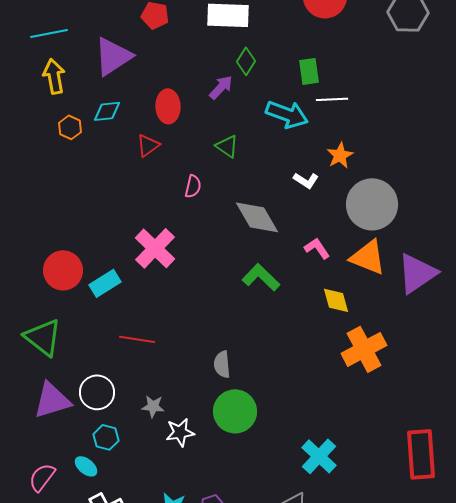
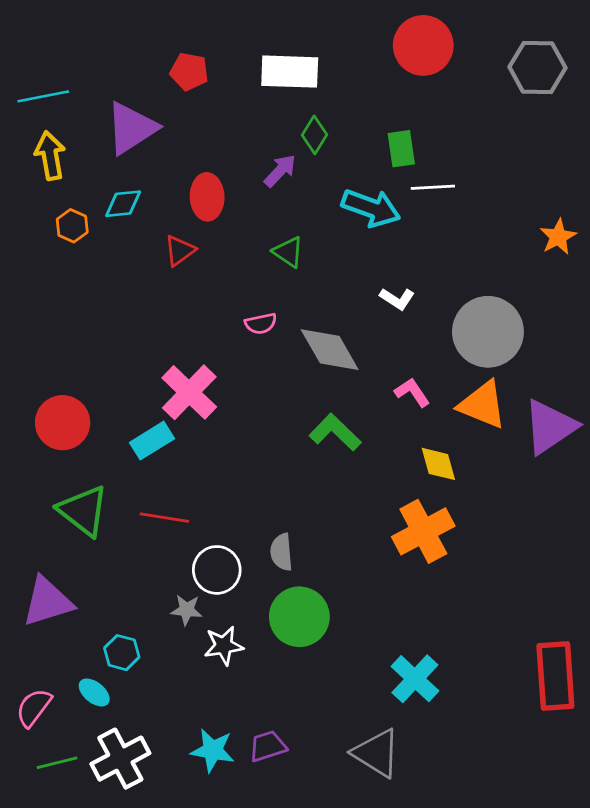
orange star: (340, 155) -> (558, 237), moved
pink semicircle: (193, 186) -> (261, 324), moved, turned 65
cyan rectangle: (105, 283) -> (152, 441), moved
green triangle: (43, 337) -> (83, 511), moved
orange cross: (364, 349) -> (423, 531), moved
white circle: (97, 392) -> (217, 570), moved

